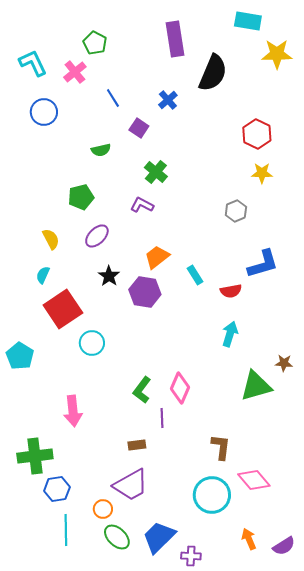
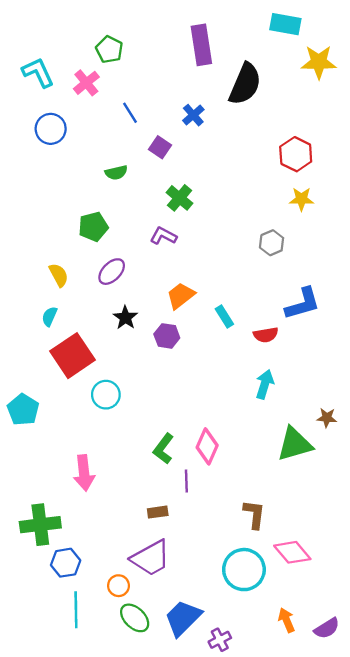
purple hexagon: (145, 292) -> (167, 336), size x0.7
purple cross: (191, 556) -> (220, 640), turned -30

